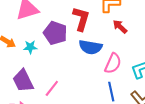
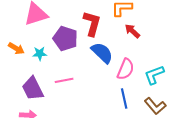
blue semicircle: (91, 47) -> (102, 53), turned -145
pink line: (52, 88) -> (64, 80), moved, turned 42

